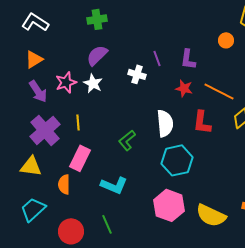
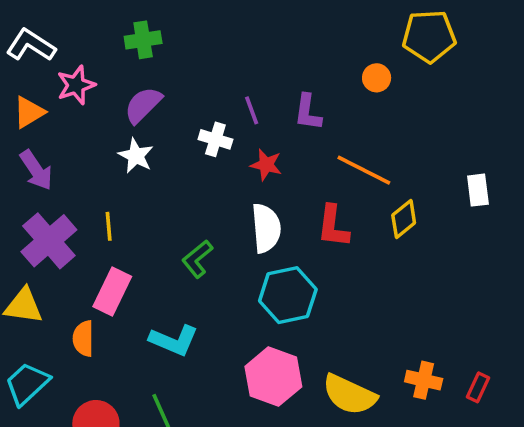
pink star: (66, 82) -> (76, 85), moved
red star: (184, 88) -> (266, 165), moved

